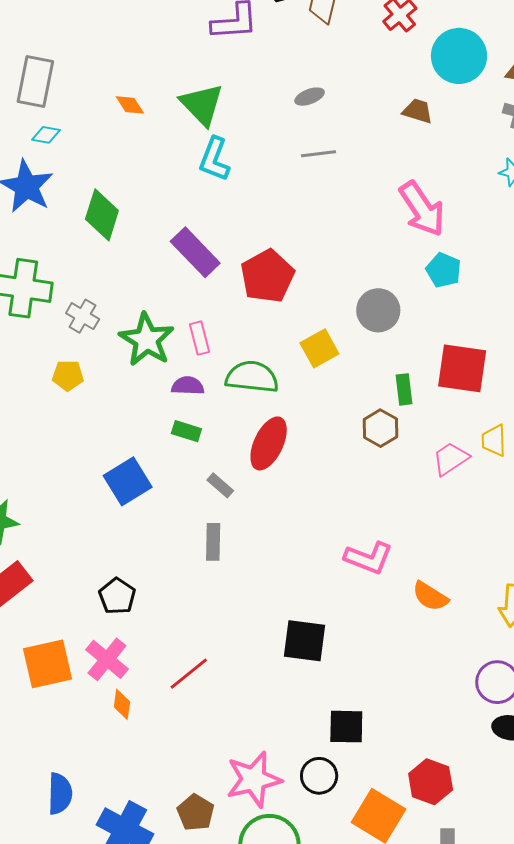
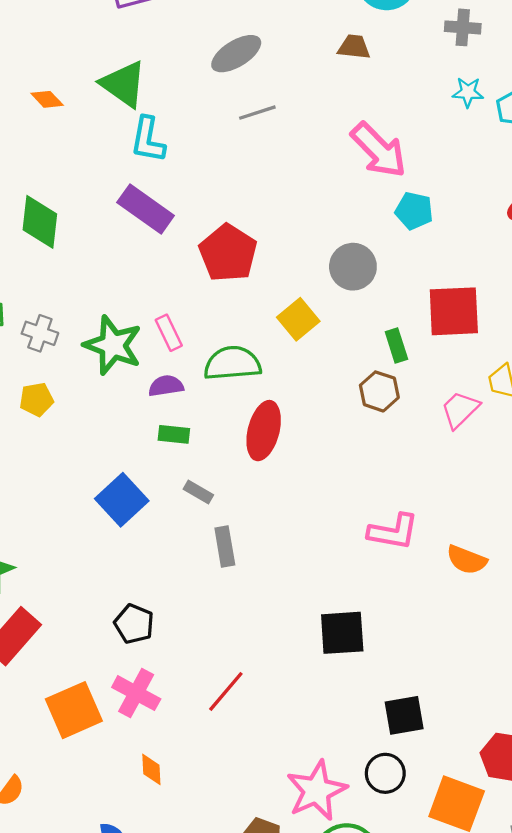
gray ellipse: (310, 97) -> (236, 54), size x1.6
purple rectangle: (195, 252) -> (146, 209), moved
gray rectangle: (220, 485) -> (198, 492), moved
orange diamond: (122, 704) -> (151, 769), moved

